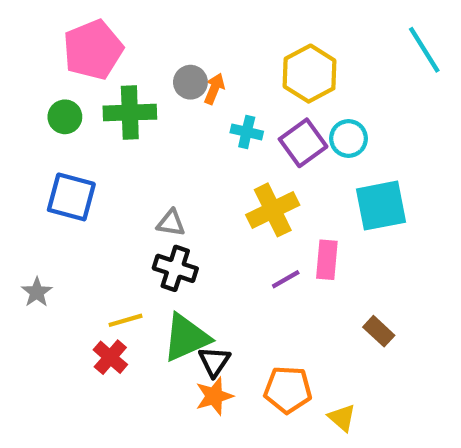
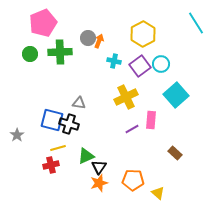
blue square: (71, 197) -> (52, 120), moved
cyan square: (381, 206) -> (176, 95), turned -30
black cross: (175, 268) -> (69, 124), moved
green triangle: (186, 338) -> (86, 156), size x0.7
red cross: (110, 357) -> (51, 165), turned 35

